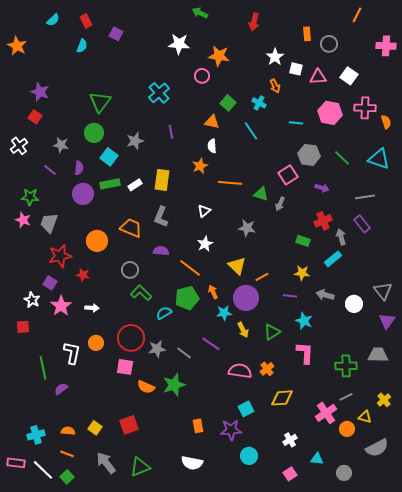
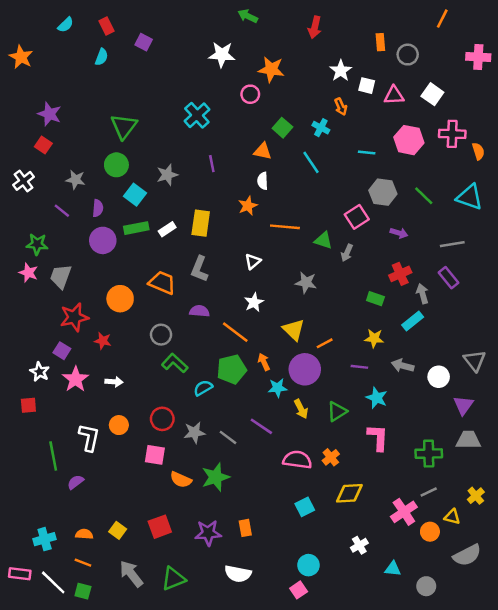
purple triangle: (387, 321) -> (463, 405), moved
red circle: (131, 338) -> (162, 419), size x0.7
purple star: (231, 430) -> (208, 533), moved
pink square: (290, 474) -> (299, 590), moved
green square: (67, 477) -> (83, 591), turned -32

